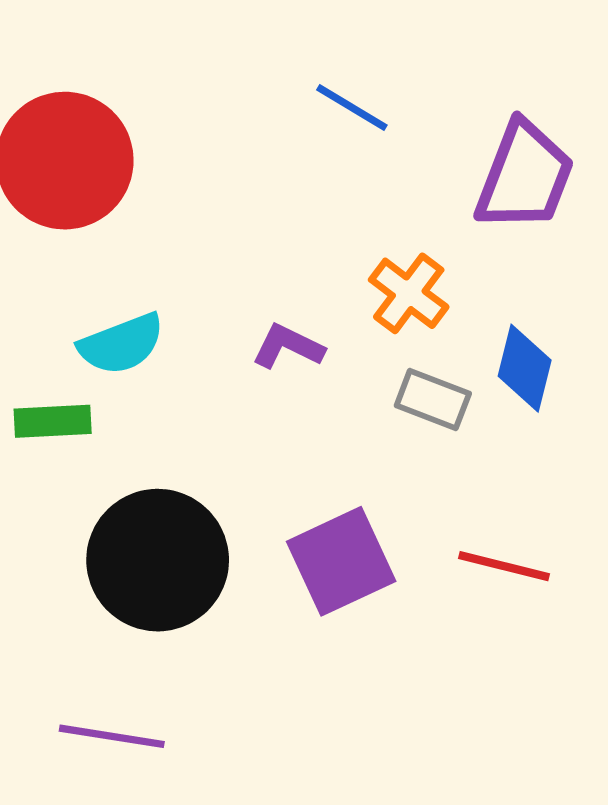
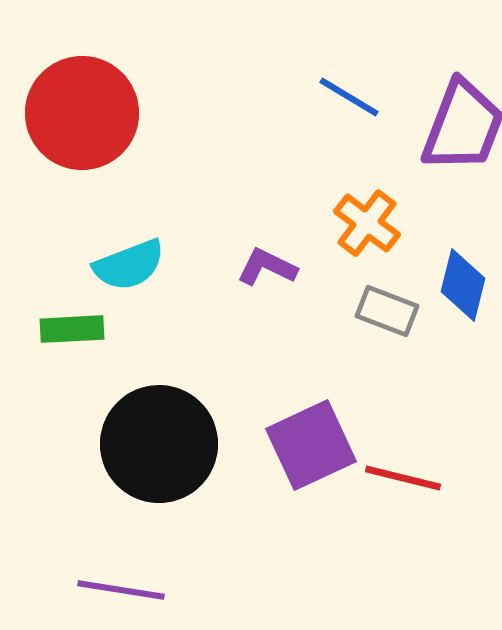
blue line: (352, 107) -> (349, 97), moved
red line: (504, 566) -> (403, 478), moved

